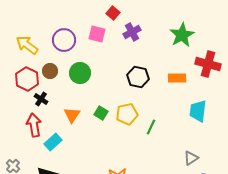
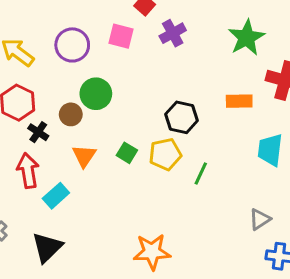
brown circle: (50, 71) -> (71, 114), moved
black hexagon: (138, 77) -> (182, 117), moved

